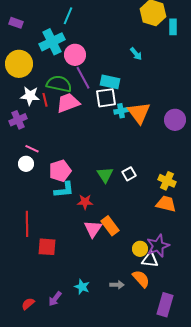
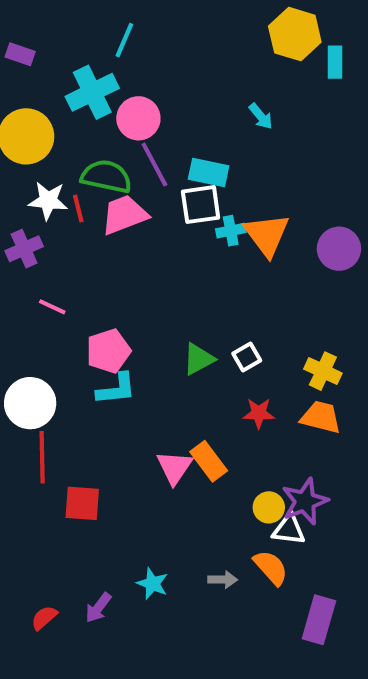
white circle: (26, 164) -> (30, 403), moved, size x1.6
green triangle: (105, 175) -> (199, 359), turned 36
red star: (85, 202) -> (259, 413), moved

